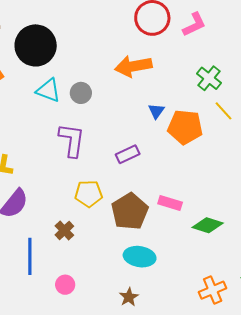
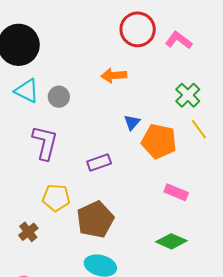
pink L-shape: (194, 25) -> (179, 40), turned -124
orange arrow: (133, 66) -> (114, 75), size x0.7
pink rectangle: (170, 203) -> (176, 192), moved

